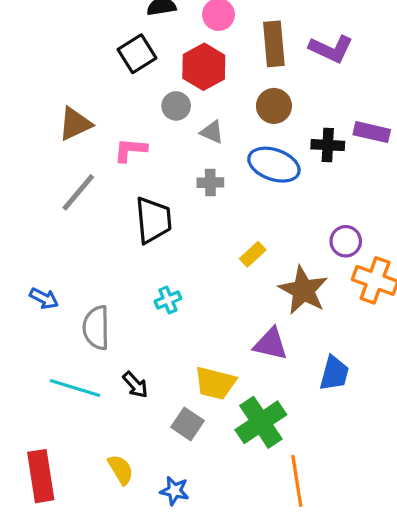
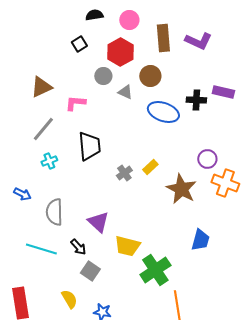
black square: (137, 54) -> (79, 44), size x0.7
brown circle: (274, 106) -> (150, 76), moved
gray cross: (210, 183) -> (124, 173), moved, turned -35
cyan cross: (168, 300) -> (49, 161), moved
purple triangle: (271, 344) -> (98, 222), moved, turned 30
gray square: (188, 424) -> (90, 271), moved

